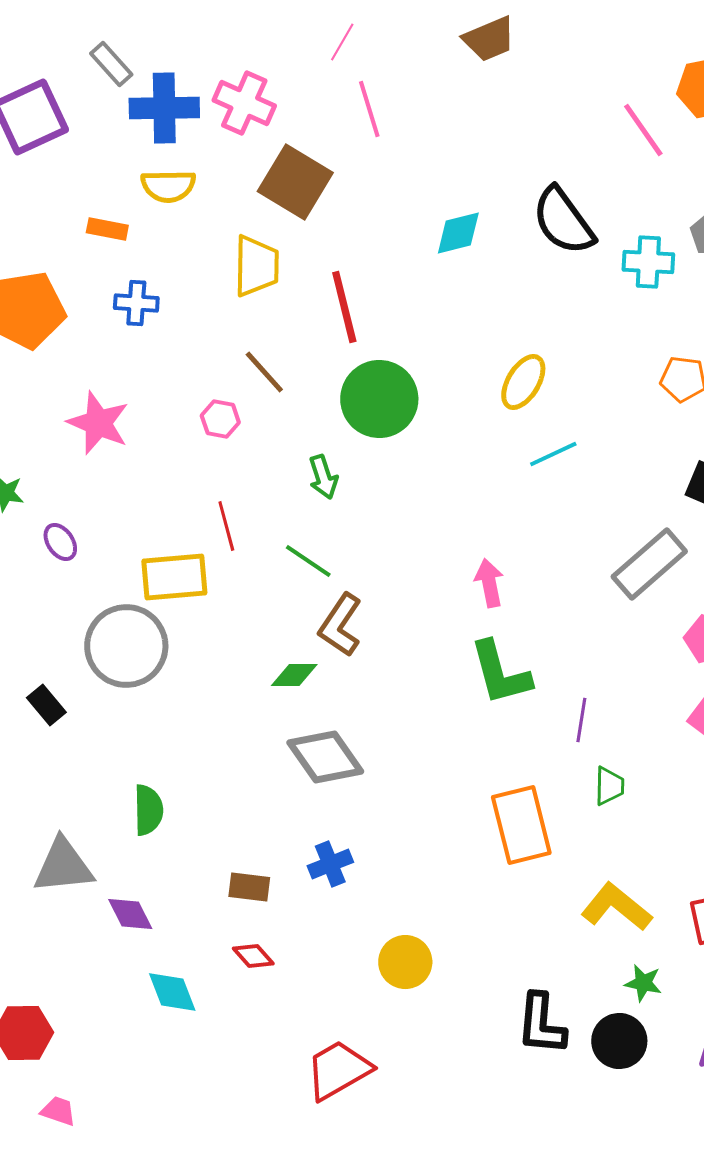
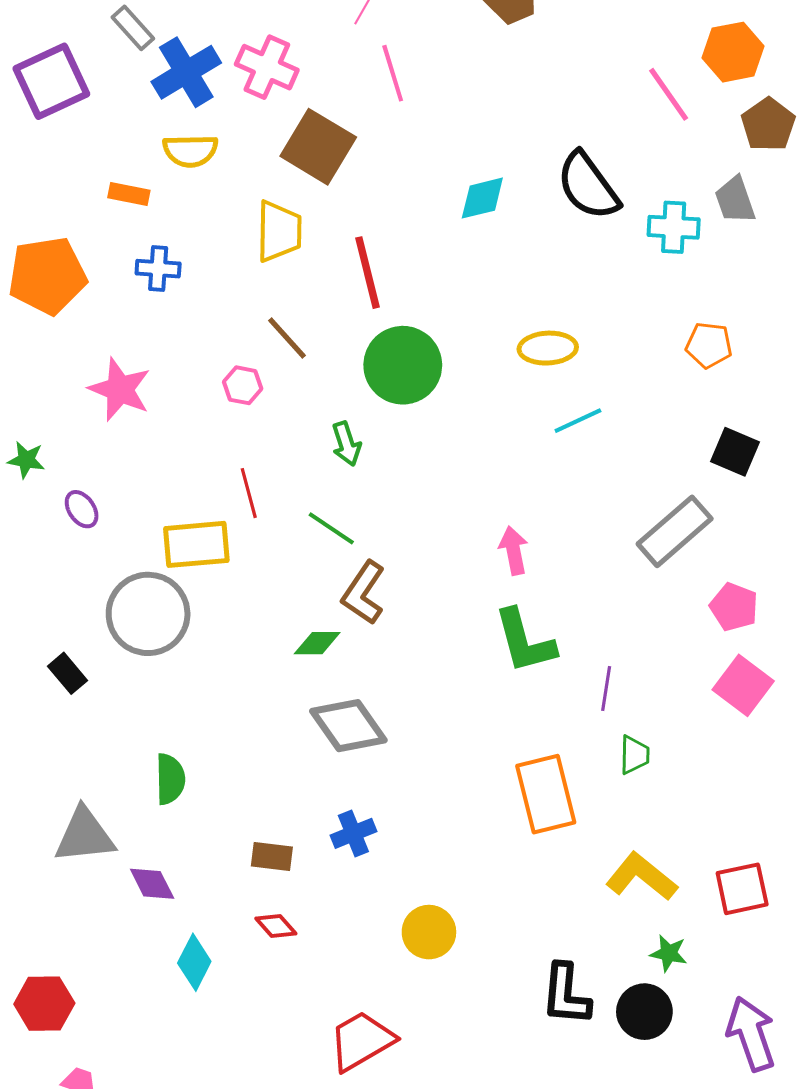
blue cross: (164, 108) -> (186, 72), turned -30
yellow ellipse: (523, 382) -> (548, 348), turned 56
cyan diamond: (172, 992) -> (194, 962), turned 48

